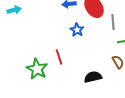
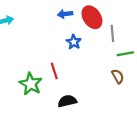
black semicircle: (93, 77) -> (67, 101), moved

